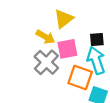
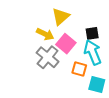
pink square: (67, 49) -> (66, 44), turned -36
orange square: (80, 78) -> (79, 69), size x0.7

